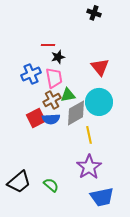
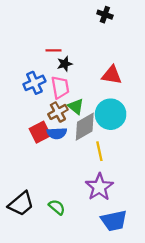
red triangle: (100, 67) -> (112, 75), turned -42
green triangle: (68, 95) -> (76, 106), turned 49

